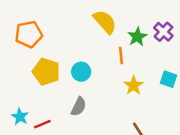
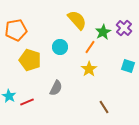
orange line: (121, 55) -> (90, 47), turned 40
cyan circle: (81, 72) -> (60, 47), moved
yellow star: (134, 85) -> (89, 69), moved

